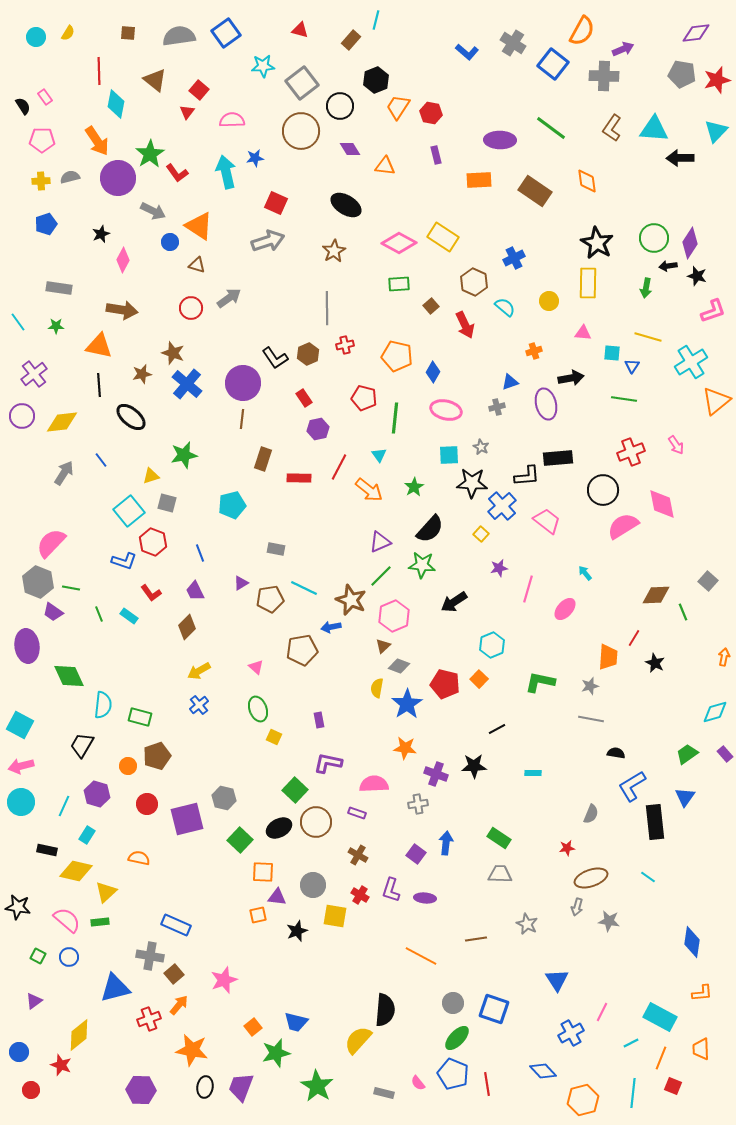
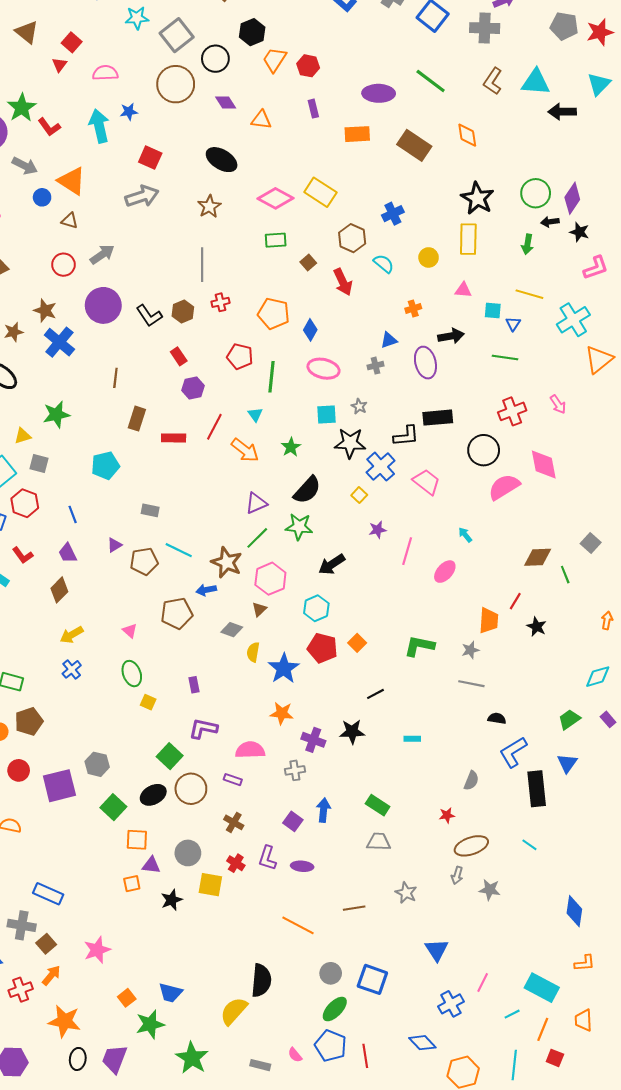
purple circle: (243, 383) -> (103, 305), moved
cyan hexagon: (492, 645) -> (316, 608), moved
gray diamond: (399, 666) -> (232, 630), moved

